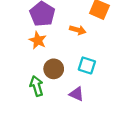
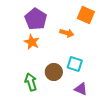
brown circle: (54, 69) -> (54, 72), moved
purple triangle: (77, 94) -> (81, 89), moved

